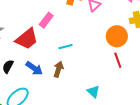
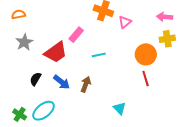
cyan line: (66, 47) -> (99, 55), moved

